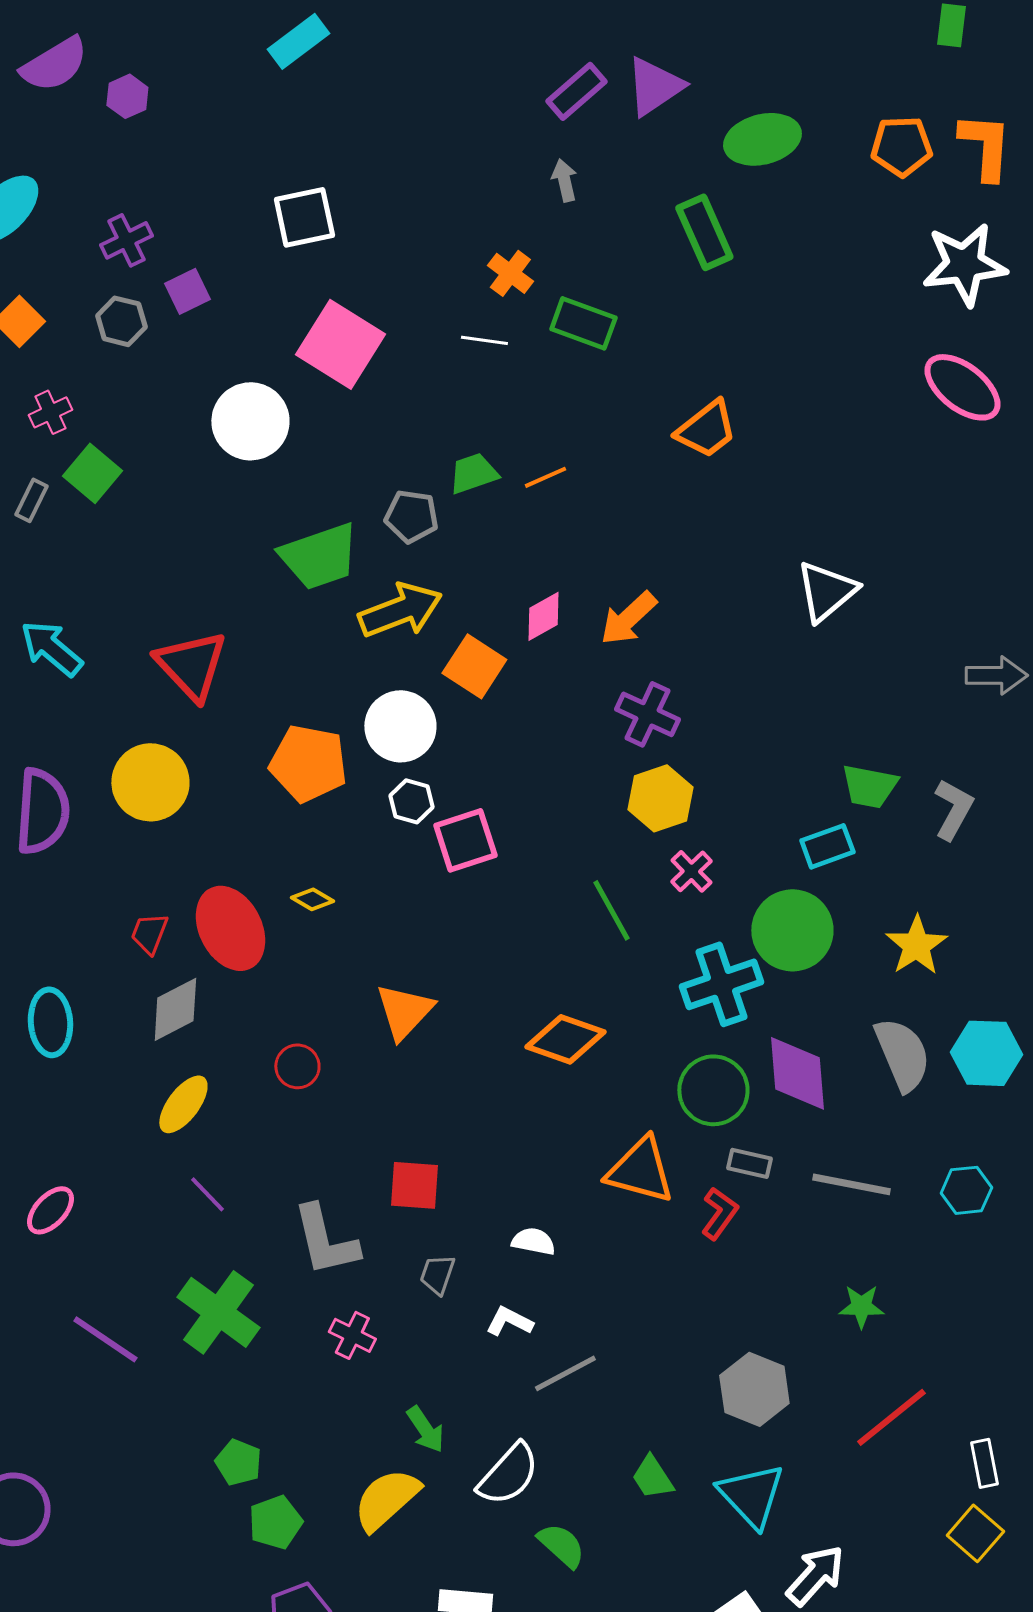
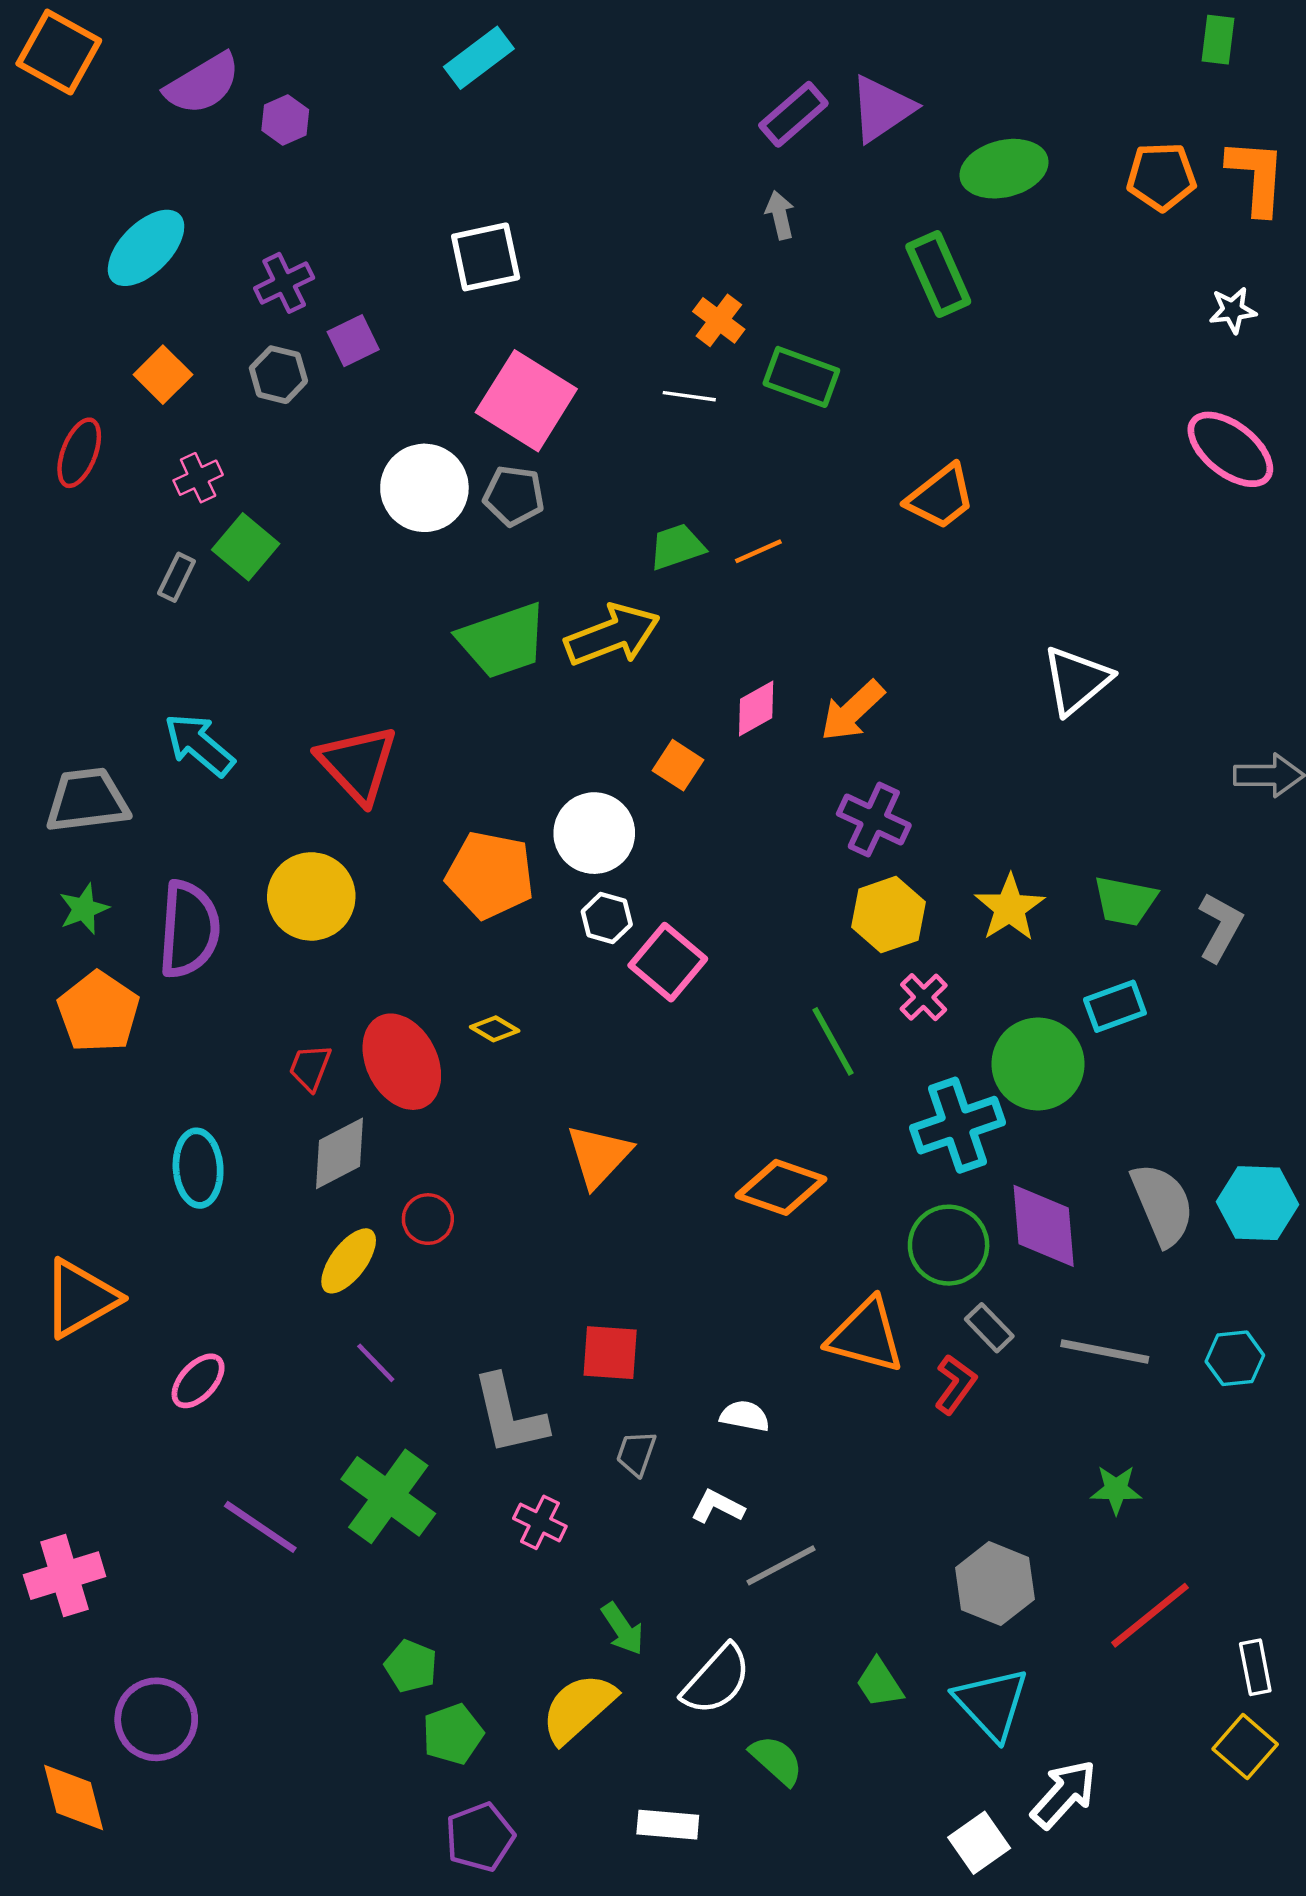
white star: (964, 264) -> (1233, 310), size x0.5
gray pentagon: (411, 516) -> (514, 496), moved
yellow arrow: (400, 610) -> (612, 635), moved
orange square: (474, 666) -> (678, 765), size x0.7
pink square: (465, 840) -> (668, 962), turned -32
cyan rectangle: (827, 846) -> (1115, 1006), moved
yellow star: (916, 945) -> (1010, 908), moved
red circle: (297, 1066) -> (428, 1219), moved
gray rectangle: (749, 1163) -> (989, 1328), turned 33

